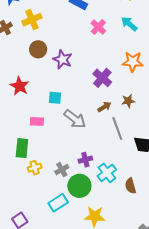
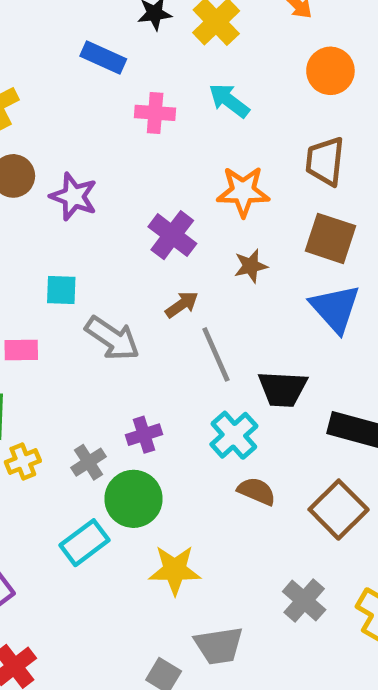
pink cross: (98, 27) -> (155, 113), turned -35
brown star: (128, 101) -> (251, 266), moved
cyan cross: (107, 173) -> (234, 435), moved
brown semicircle: (130, 186) -> (257, 491), turned 133

